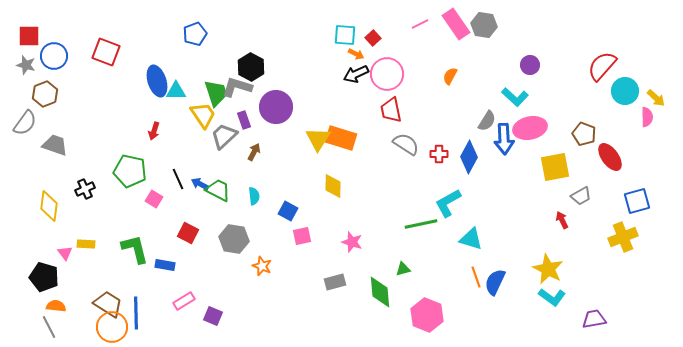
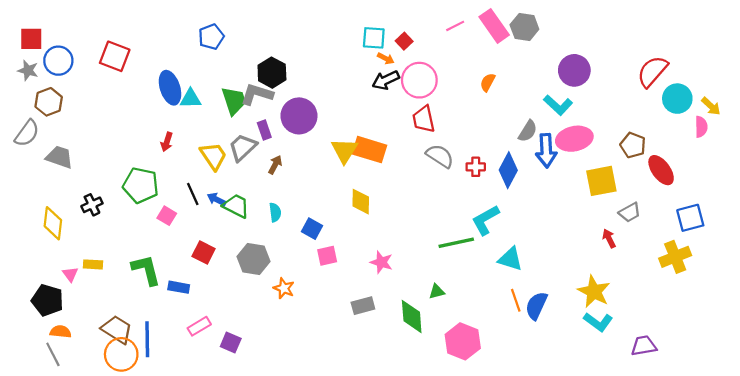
purple circle: (530, 65) -> (574, 70), size x1.5
yellow trapezoid: (203, 115) -> (213, 156), moved

